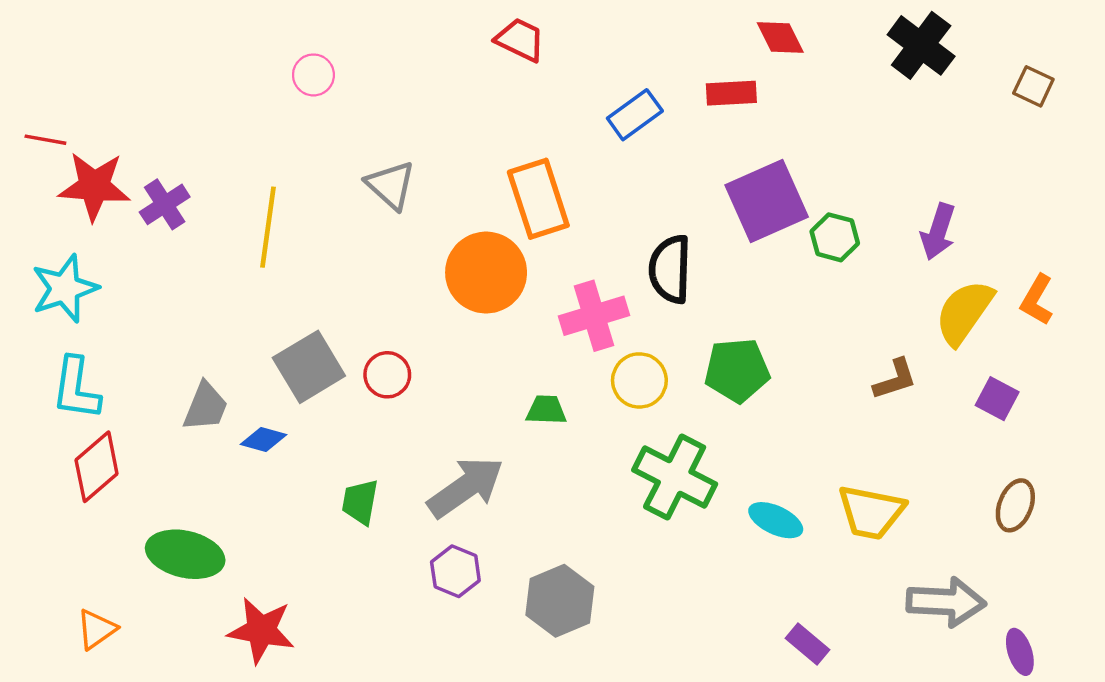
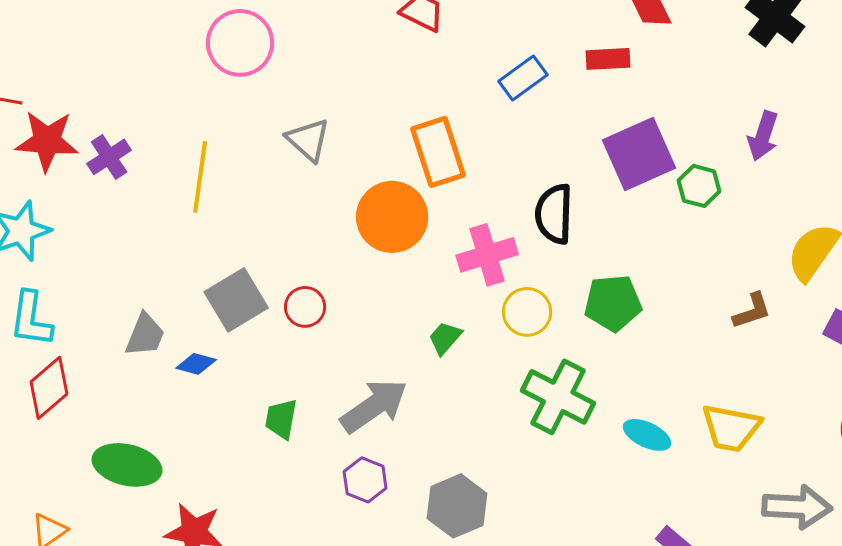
pink circle: (313, 75) -> (240, 43), size x1.8
purple arrow: (938, 232) -> (763, 136), moved
green trapezoid: (546, 410) -> (445, 338), turned -51

